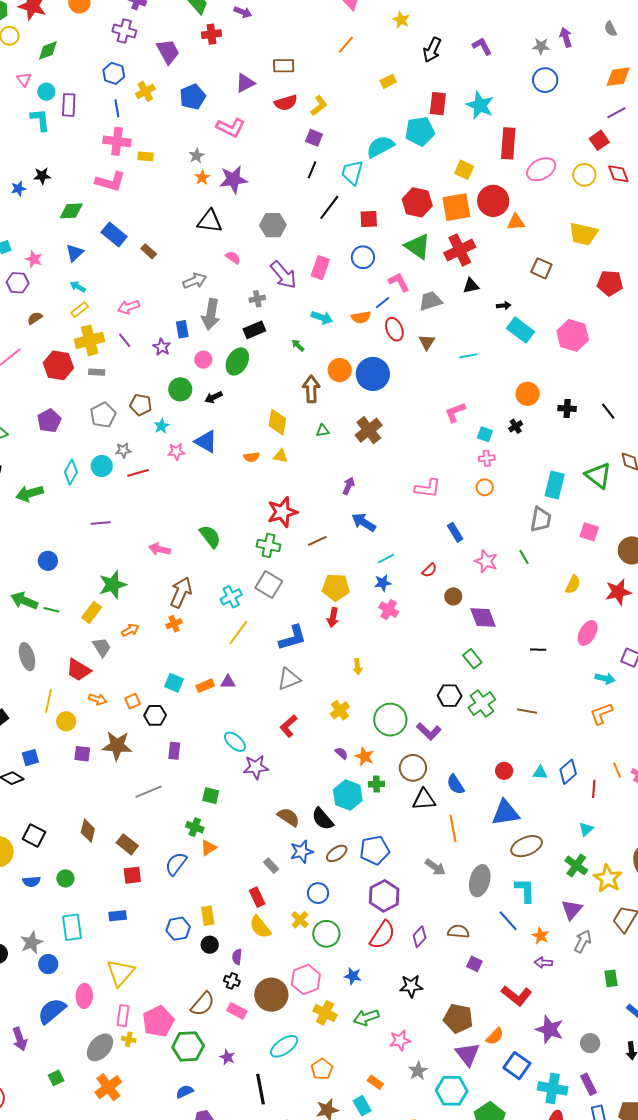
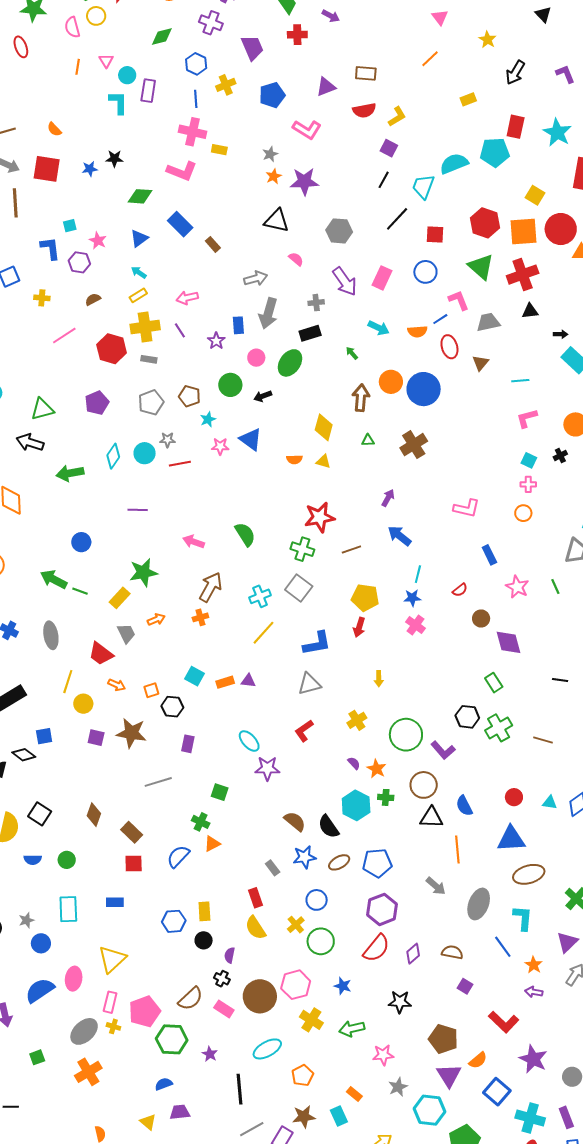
green diamond: (48, 51) -> (162, 36), moved
pink L-shape: (455, 412) -> (527, 418), moved
cyan line: (386, 559) -> (418, 574), turned -54
gray star: (32, 943) -> (26, 920), size x0.7

